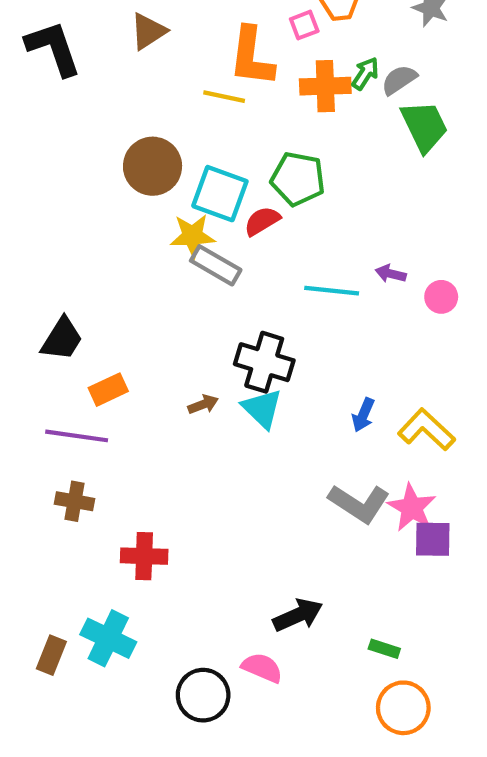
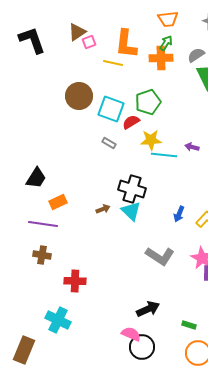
pink square: (304, 25) -> (89, 42), moved
green arrow: (365, 73) -> (166, 43), moved
green pentagon: (298, 179) -> (148, 102), turned -30
yellow star: (193, 236) -> (151, 140), moved
gray rectangle: (216, 265) -> (109, 143), size x0.6
gray L-shape: (359, 503) -> (160, 256), moved
brown rectangle: (51, 655) -> (24, 350), moved, size x1.5
black circle: (203, 695) -> (142, 347), moved

